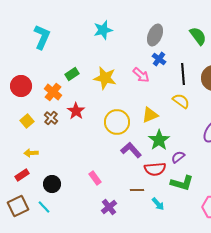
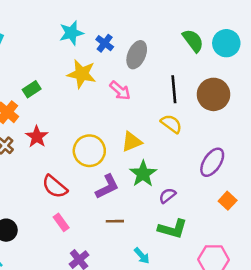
gray ellipse: (155, 35) -> (137, 55), moved
blue cross: (159, 59) -> (105, 43), moved
yellow star: (105, 78) -> (82, 74), moved
purple L-shape: (131, 150) -> (107, 187), turned 105
red semicircle: (155, 169) -> (55, 187), moved, turned 45
brown line: (137, 190) -> (115, 221), moved

